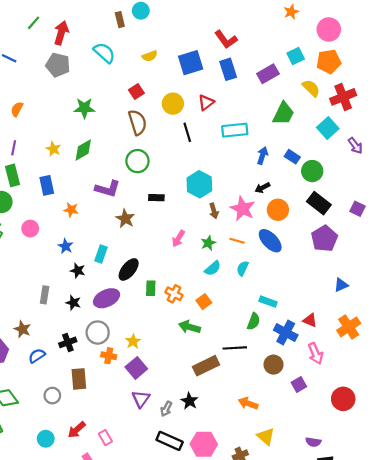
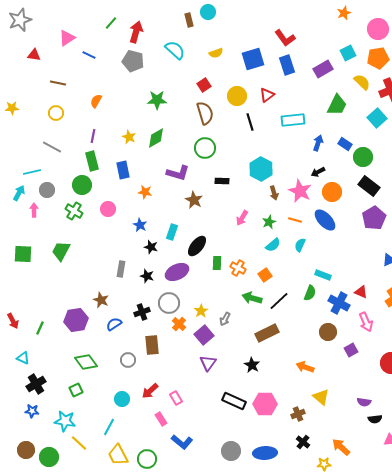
black line: (235, 348) -> (279, 301), moved, turned -40
orange cross: (109, 356) -> (179, 324), turned 32
gray arrow: (166, 409) -> (225, 319), moved

